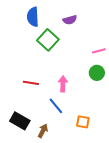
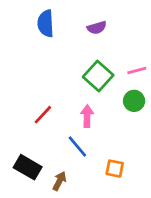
green square: (48, 40) -> (98, 76), moved
red line: (31, 83) -> (43, 115), turned -56

